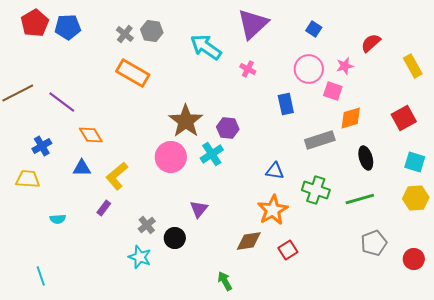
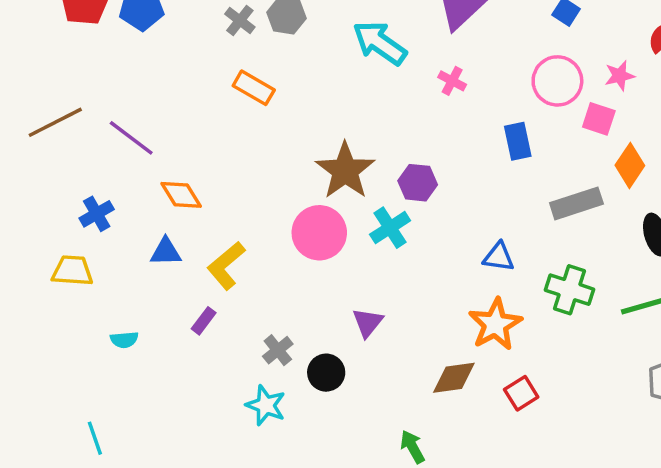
orange rectangle: (133, 73) -> (254, 88), size x0.7
orange diamond: (351, 118) -> (630, 165), turned -40

